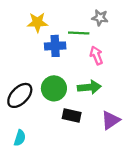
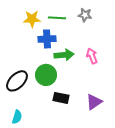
green line: (79, 33) -> (57, 18), moved
pink arrow: (96, 55) -> (92, 56), moved
green arrow: (89, 87) -> (64, 55), moved

